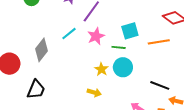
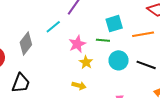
pink star: (96, 36) -> (77, 44), moved
cyan circle: (123, 67) -> (119, 60), moved
black line: (160, 85) -> (146, 65), moved

